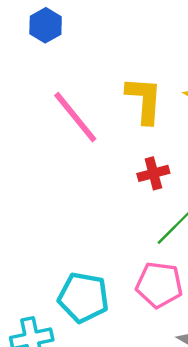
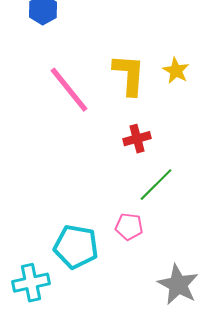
pink pentagon: (159, 285) -> (129, 227), moved, size x0.7

